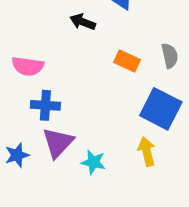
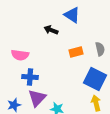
orange rectangle: (127, 61) -> (76, 52), turned -40
yellow arrow: (147, 151) -> (96, 103), moved

